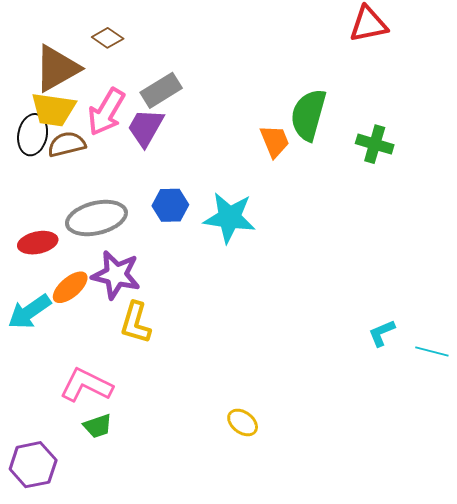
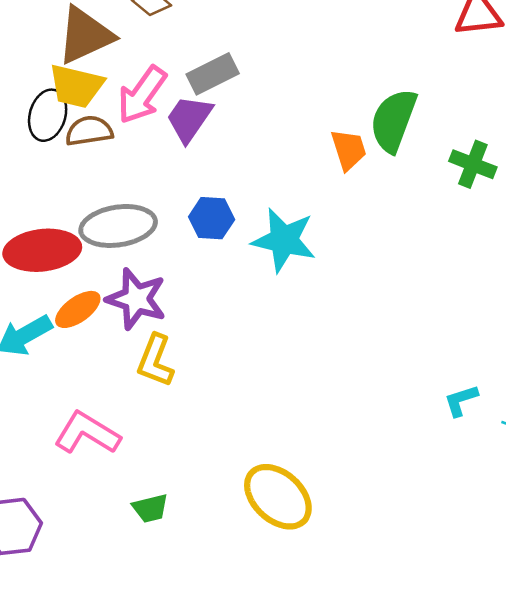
red ellipse: (38, 243) -> (42, 250), size x1.5
yellow ellipse: (243, 422) -> (278, 497), size x1.8
green trapezoid: (98, 426) -> (150, 508), moved

